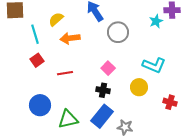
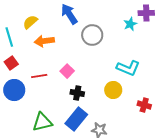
pink square: (108, 68) -> (67, 71), moved
blue circle: (40, 105) -> (14, 90), moved

